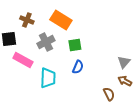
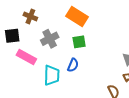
orange rectangle: (61, 20) -> (77, 16), moved
blue semicircle: (78, 67) -> (73, 65), moved

